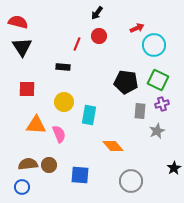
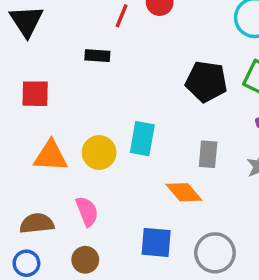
yellow circle: (64, 102) -> (99, 153), moved
gray rectangle: (140, 111) -> (208, 154), moved
pink semicircle: (59, 134) -> (87, 211), moved
brown circle: (49, 165) -> (85, 260), moved
blue square: (80, 175) -> (156, 242), moved

